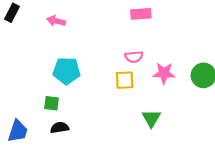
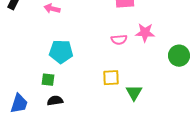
pink star: (164, 73) -> (145, 33), moved
yellow square: (125, 80) -> (111, 78), moved

